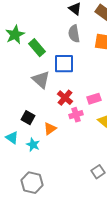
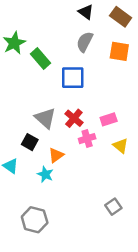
gray semicircle: (74, 34) -> (85, 42), turned 36
gray triangle: (41, 80) -> (45, 118), moved
cyan star: (33, 145) -> (45, 174), moved

